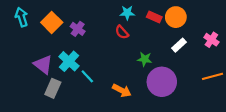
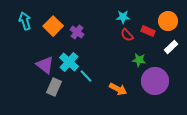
red rectangle: (154, 17) -> (148, 31), moved
red semicircle: (122, 32) -> (127, 35), moved

